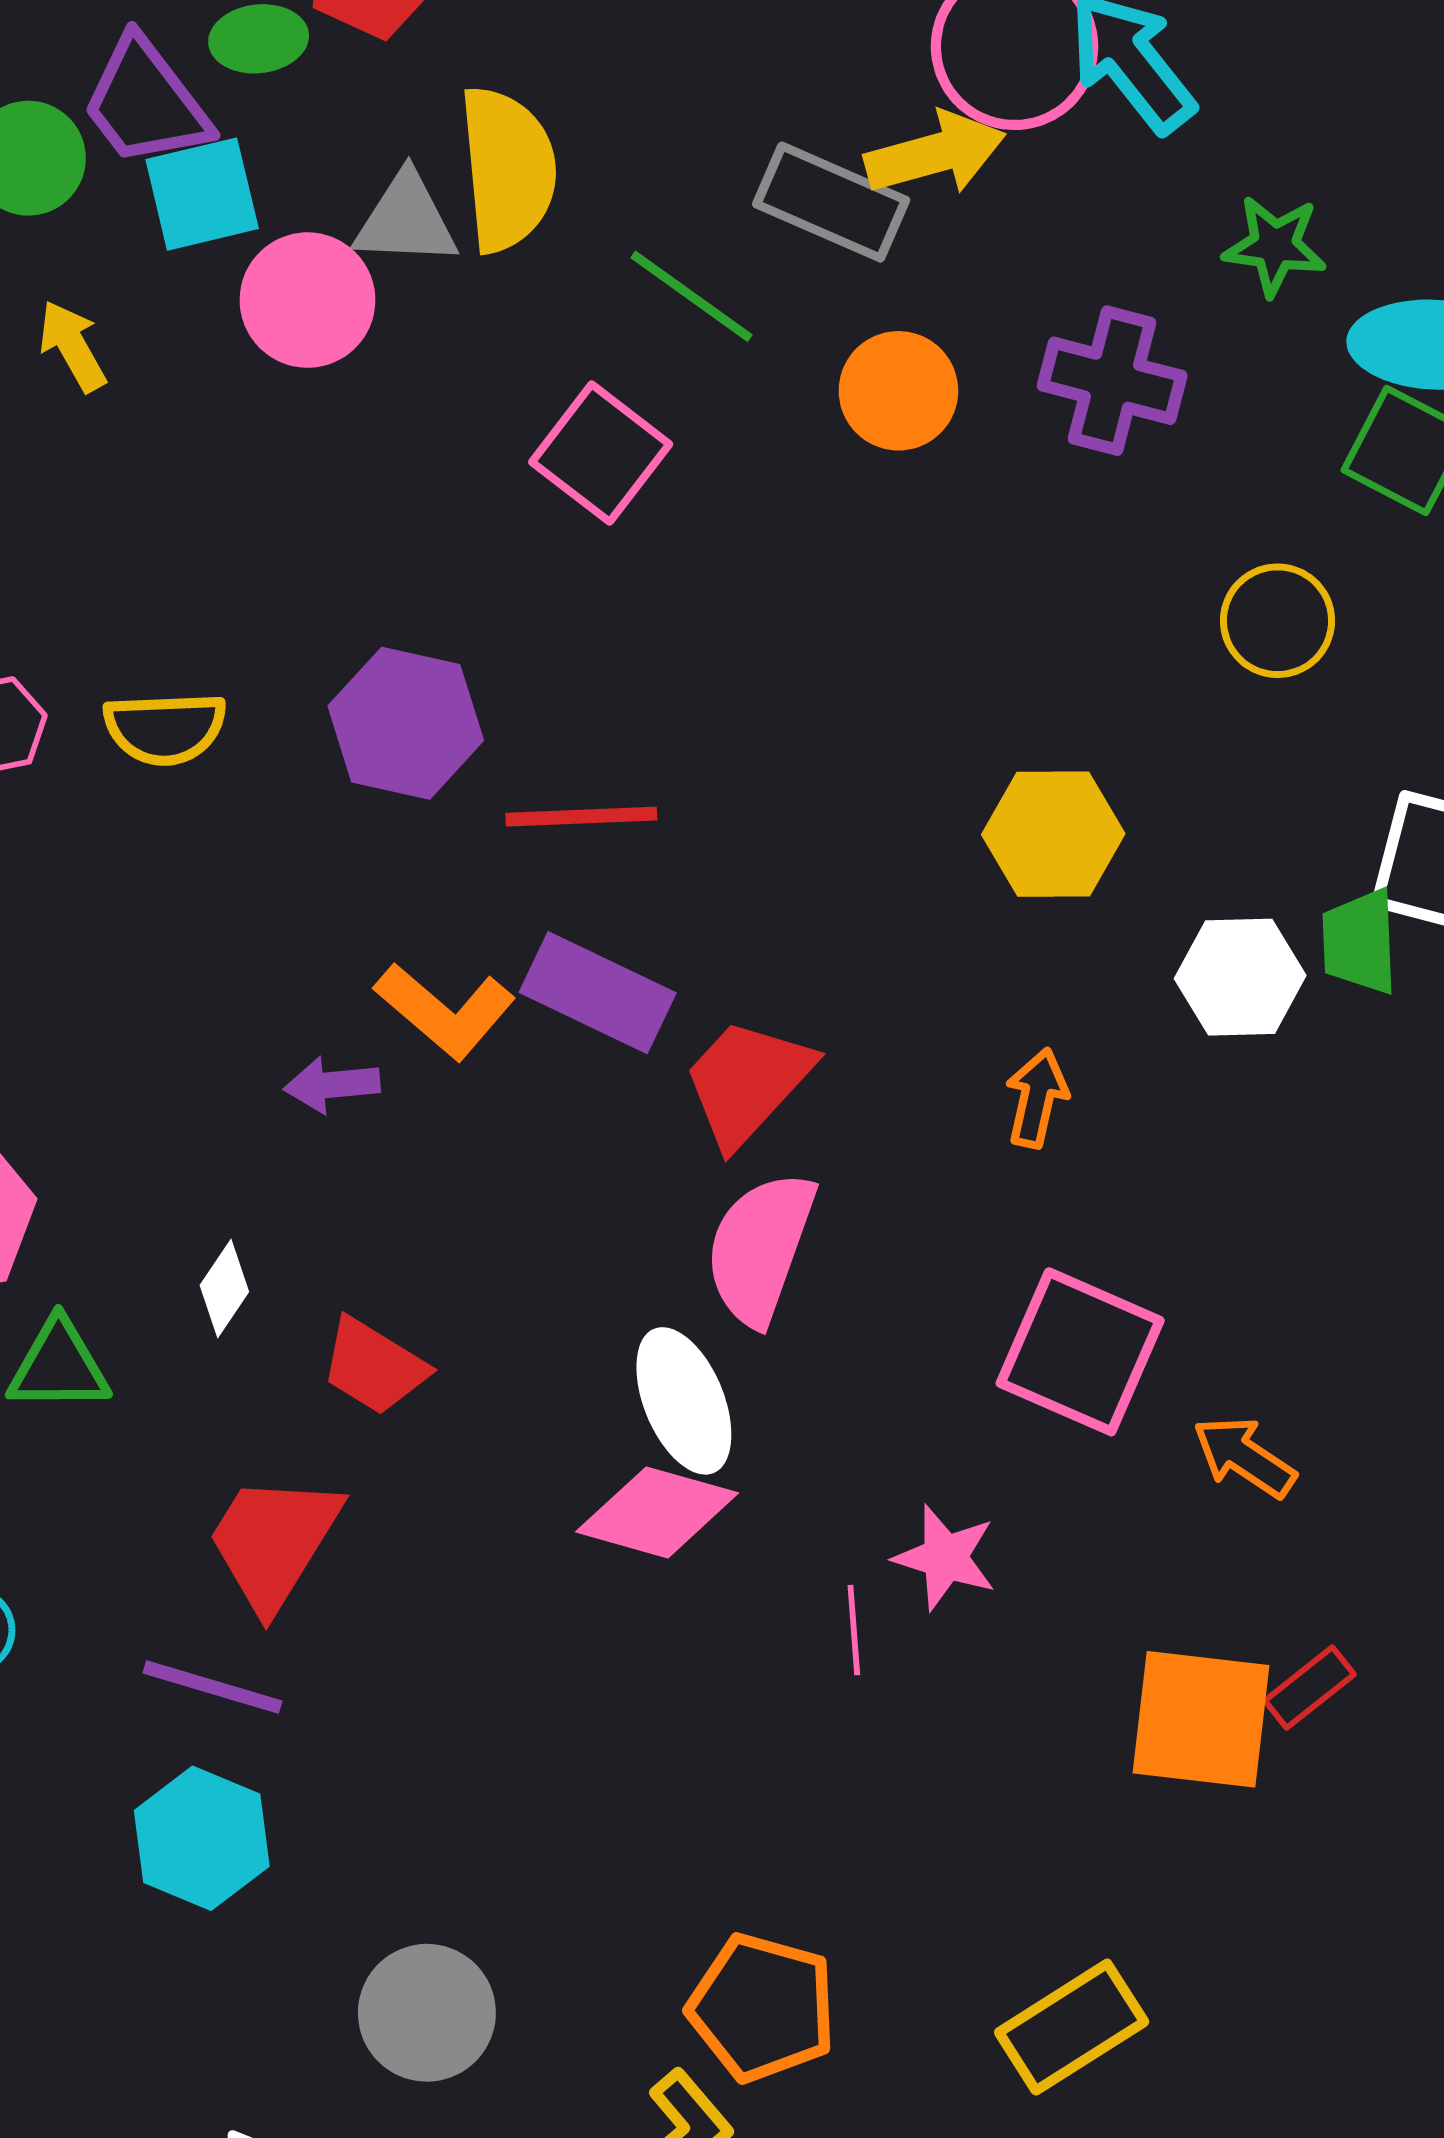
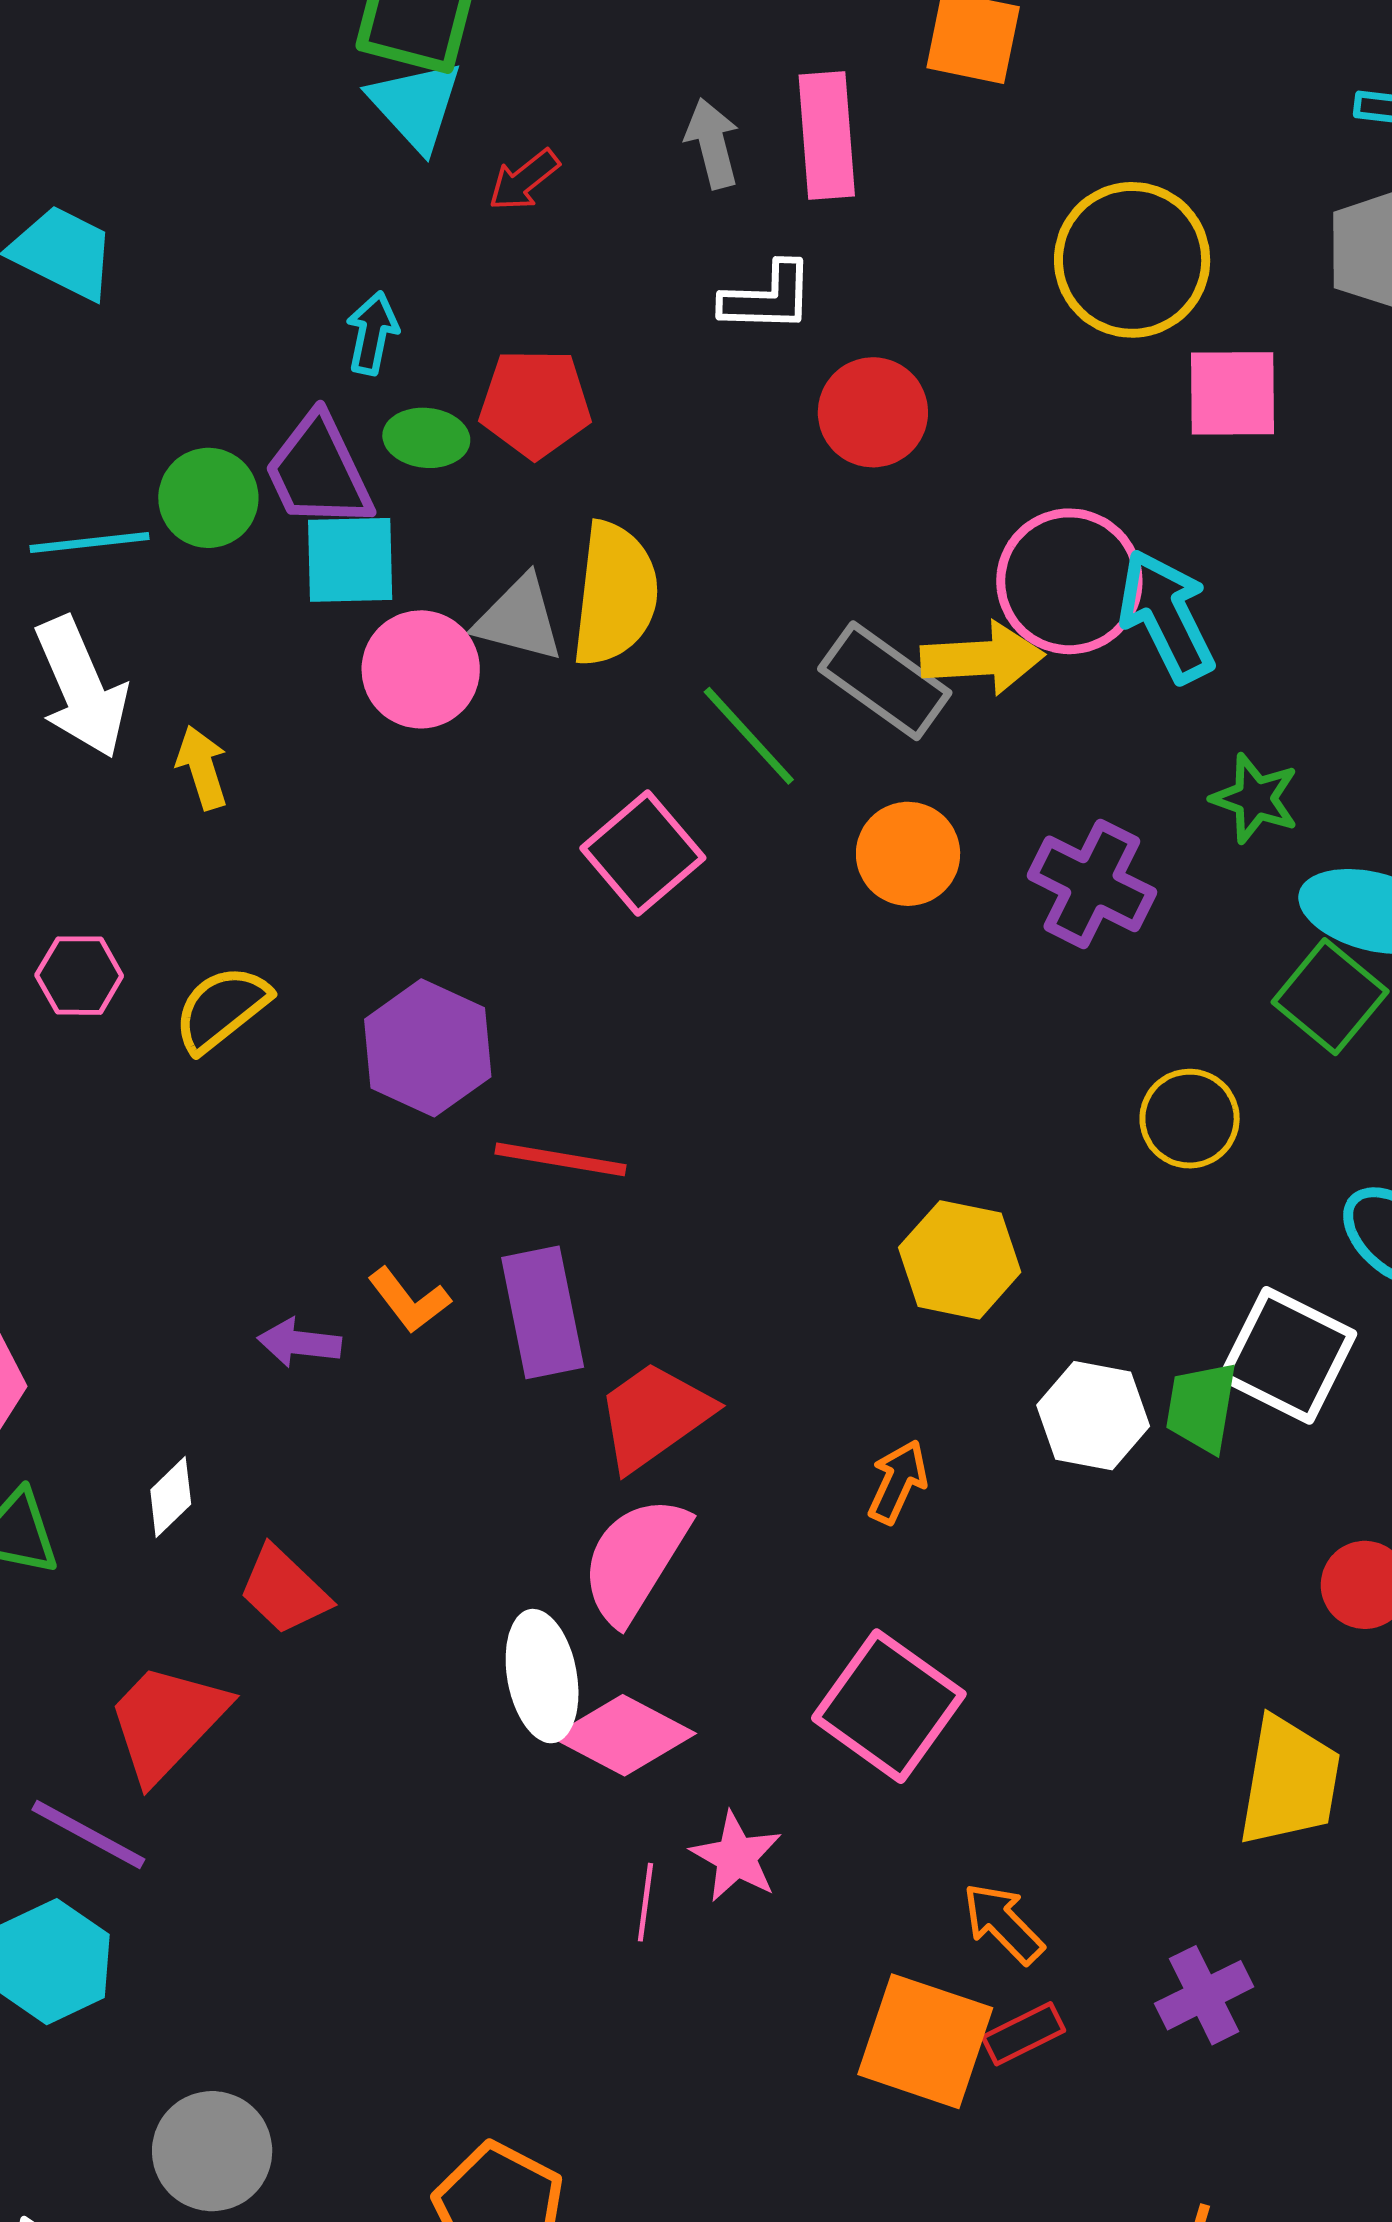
yellow arrow: (72, 346) -> (202, 768), moved
yellow semicircle: (165, 728) -> (222, 1009), turned 132
purple rectangle: (598, 993) -> (543, 1312), turned 41
orange L-shape: (445, 1011) -> (409, 1300), size x0.7
orange arrow: (1244, 1457) -> (1003, 1923), moved
pink diamond: (657, 1512) -> (624, 1735), moved

